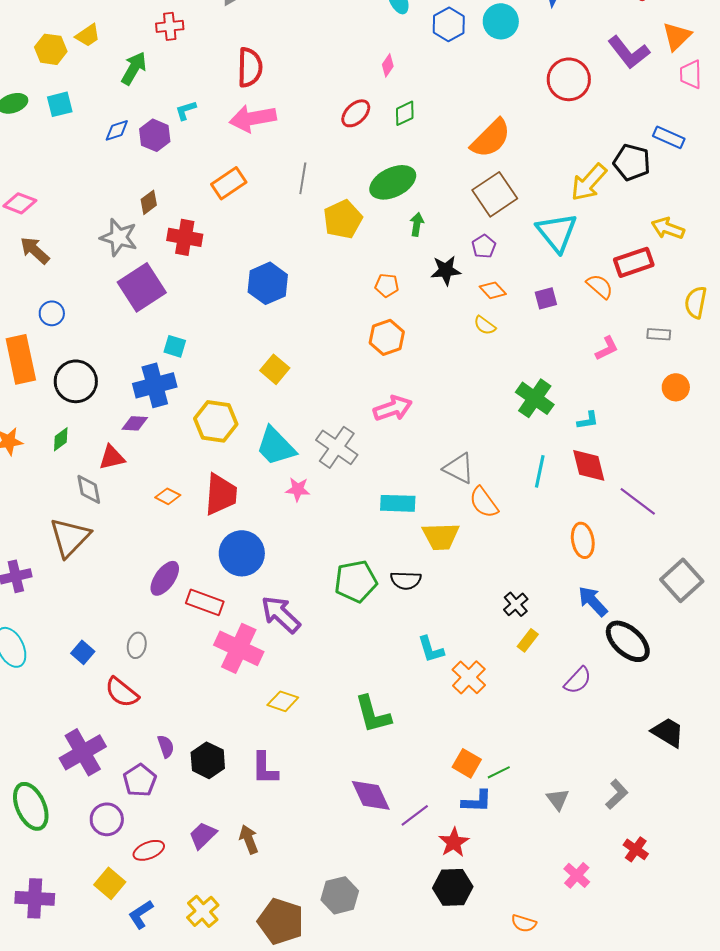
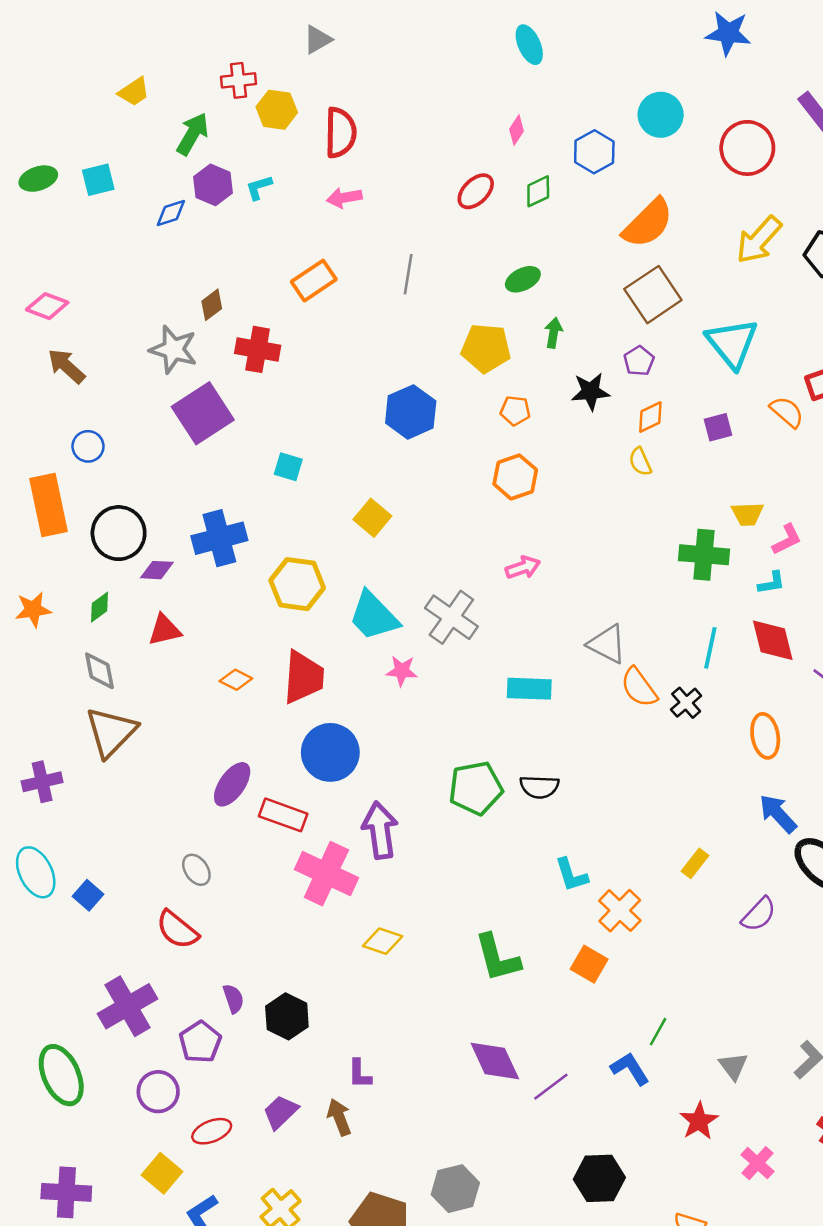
cyan circle: (501, 21) -> (661, 115), moved
blue hexagon: (449, 24) -> (594, 152), moved
yellow hexagon: (51, 49) -> (277, 110), moved
pink arrow: (253, 118) -> (344, 198), size x0.6
purple hexagon: (155, 135) -> (213, 185), moved
green ellipse: (393, 182) -> (523, 279), size x0.6
yellow arrow: (589, 182) -> (759, 240), moved
yellow pentagon: (343, 219) -> (486, 348), moved, turned 30
blue hexagon: (268, 283) -> (411, 412), moved
orange diamond: (493, 290) -> (650, 417), turned -72
yellow semicircle: (485, 325) -> (640, 462), turned 30
cyan square: (175, 346) -> (288, 467), moved
pink L-shape: (607, 348) -> (787, 539), moved
green cross: (535, 398) -> (704, 555), turned -30
pink arrow: (393, 408) -> (523, 568), size x0.7
purple diamond: (135, 423) -> (157, 570), moved
gray diamond: (89, 489) -> (99, 671), moved
yellow trapezoid: (441, 536) -> (747, 514), moved, size x0.7
black cross: (516, 604) -> (686, 703), moved
purple arrow: (281, 614) -> (380, 830), turned 39
gray ellipse: (137, 645) -> (196, 870), turned -45
blue square: (83, 652) -> (88, 895), moved
orange square: (467, 763) -> (589, 964), moved
purple L-shape: (265, 768) -> (360, 1074), moved, size x0.7
green line: (499, 772) -> (658, 1032), turned -35
blue L-shape: (477, 801) -> (630, 1069), turned -124
red star: (454, 842) -> (699, 1121), moved

